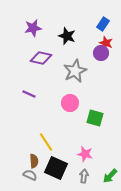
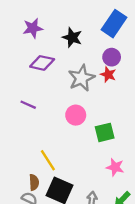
blue rectangle: (103, 24) -> (114, 24), size x1.6
red star: (106, 43) -> (108, 75), moved
green square: (95, 118) -> (105, 132), turned -30
pink star: (85, 154) -> (115, 167), moved

